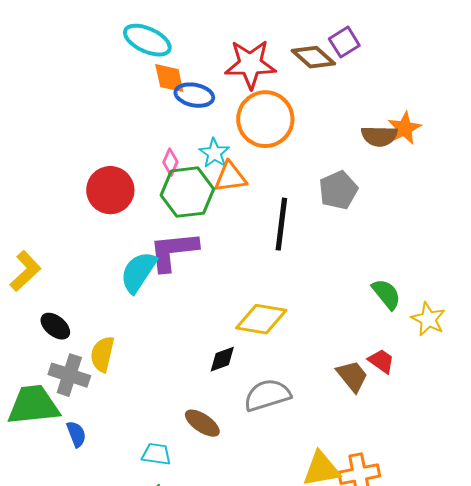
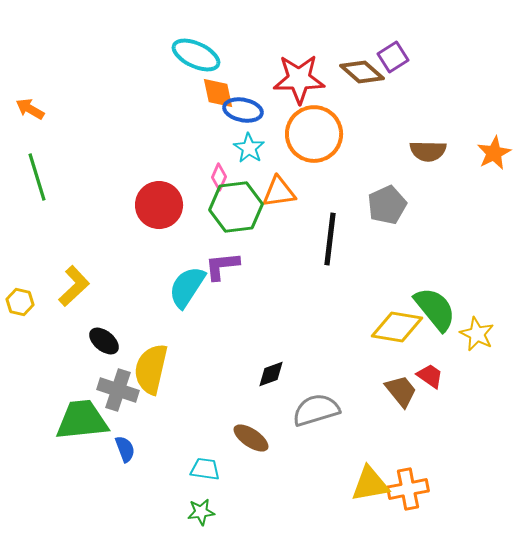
orange star: (404, 128) -> (494, 153), moved
cyan star: (214, 153) -> (249, 148), moved
purple L-shape: (173, 251) -> (222, 266), size x0.7
green semicircle: (386, 294) -> (435, 309), size x1.4
yellow diamond: (261, 319) -> (397, 327), moved
yellow semicircle: (102, 354) -> (151, 369), size x1.4

